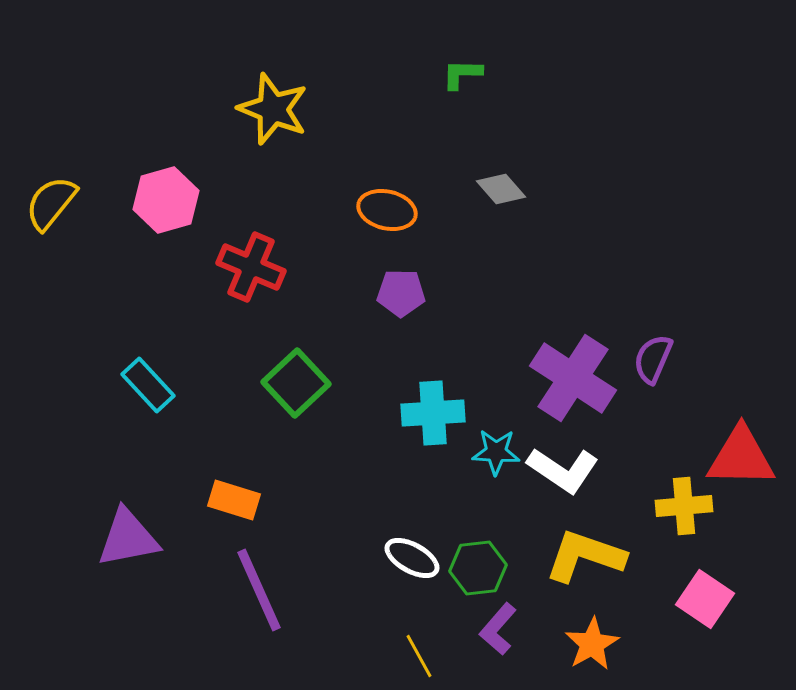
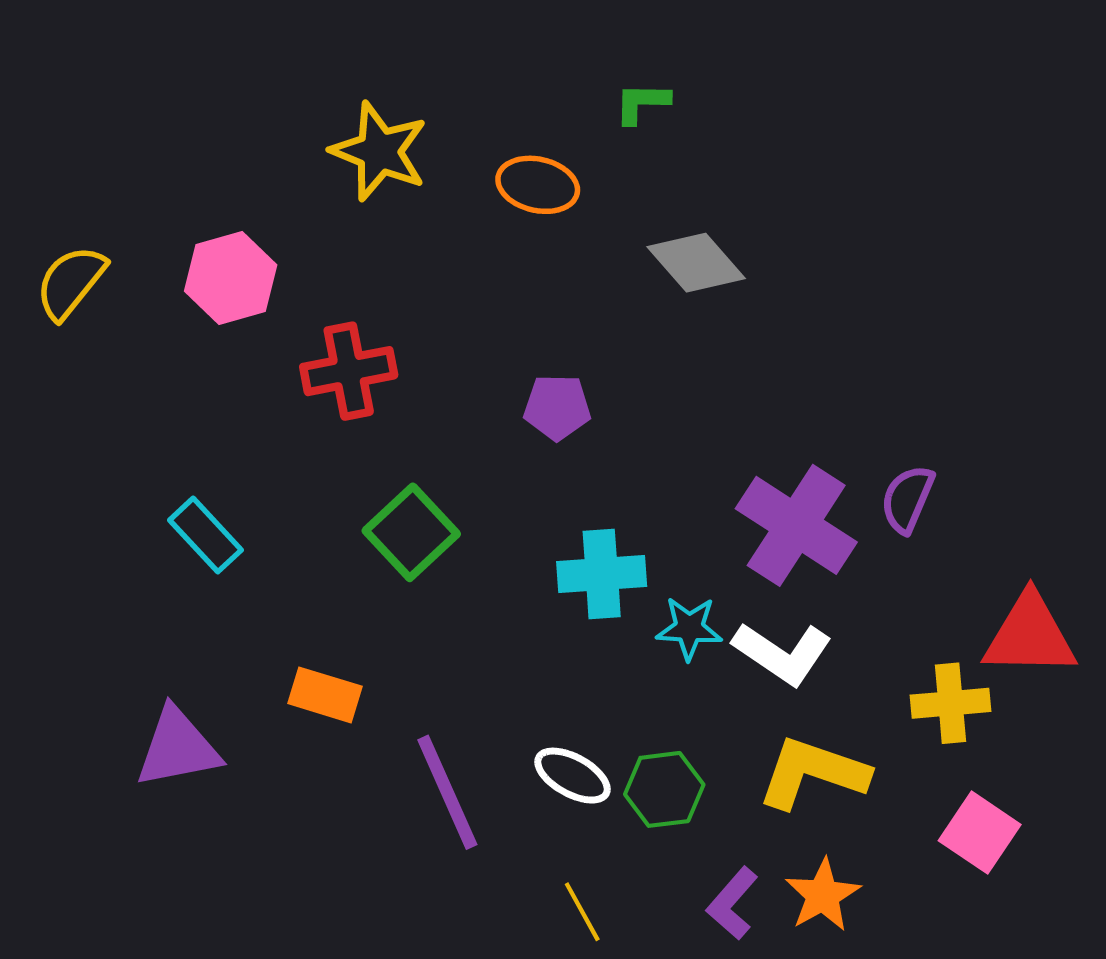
gray diamond: (501, 189) -> (696, 263), size x1.4
orange ellipse: (387, 210) -> (538, 185), moved
red cross: (251, 267) -> (349, 371), turned -34
purple line: (259, 590) -> (447, 792), moved
purple L-shape: (498, 629) -> (732, 903), moved

